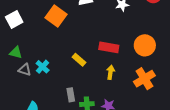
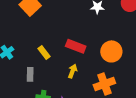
gray rectangle: (71, 95) -> (30, 74), moved

